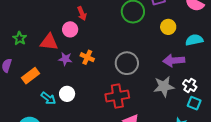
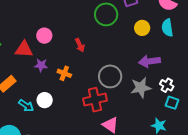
red arrow: (82, 13) -> (80, 45), moved
cyan semicircle: (194, 40) -> (167, 28), moved, turned -84
orange cross: (87, 57) -> (64, 73), moved
gray circle: (127, 63) -> (110, 76), moved

